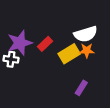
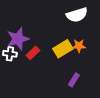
white semicircle: (86, 34) -> (77, 15), moved
red rectangle: (45, 44) -> (33, 53), moved

